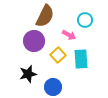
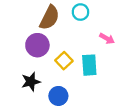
cyan circle: (85, 20) -> (80, 12), moved
pink arrow: (69, 35) -> (107, 39), moved

